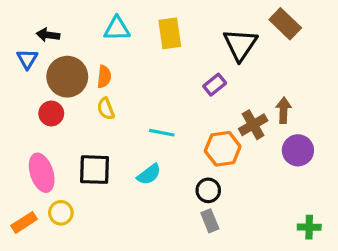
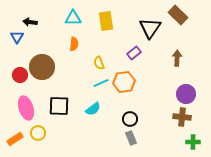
brown circle: (67, 77) -> (42, 67), moved
orange semicircle: (104, 77) -> (74, 44), moved
yellow semicircle: (106, 109) -> (99, 63), moved
brown arrow: (284, 110) -> (177, 58), moved
red circle: (51, 113) -> (20, 75), moved
brown cross: (253, 125) -> (182, 117), moved, turned 36
cyan line: (162, 133) -> (101, 83), turned -35
orange hexagon: (223, 149) -> (124, 82), moved

